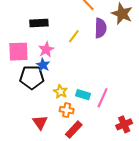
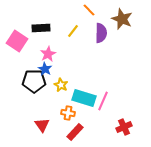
yellow line: (74, 36) -> (73, 31), moved
pink square: (18, 52) -> (17, 41), moved, turned 35
yellow star: (60, 92) -> (61, 85), moved
cyan rectangle: (83, 95) -> (84, 98), size x1.6

